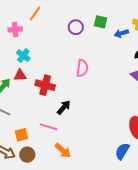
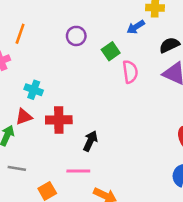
green square: (101, 22) -> (111, 51), moved, turned -32
cyan cross: (23, 56) -> (34, 90), moved
pink semicircle: (82, 68) -> (130, 72), moved

